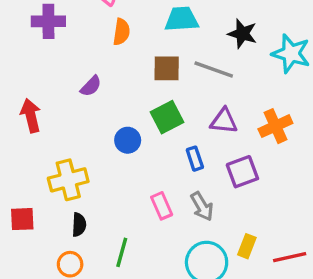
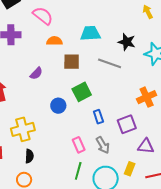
orange semicircle: (121, 32) -> (54, 41), turned -98
brown square: (167, 68) -> (72, 62), moved
purple triangle: (224, 121) -> (146, 146), moved
green line: (122, 252) -> (78, 171), moved

